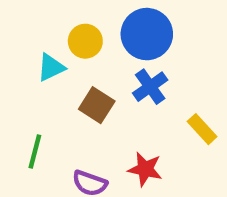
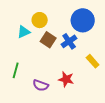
blue circle: (147, 34) -> (83, 20), moved
brown square: (97, 105) -> (48, 40), moved

